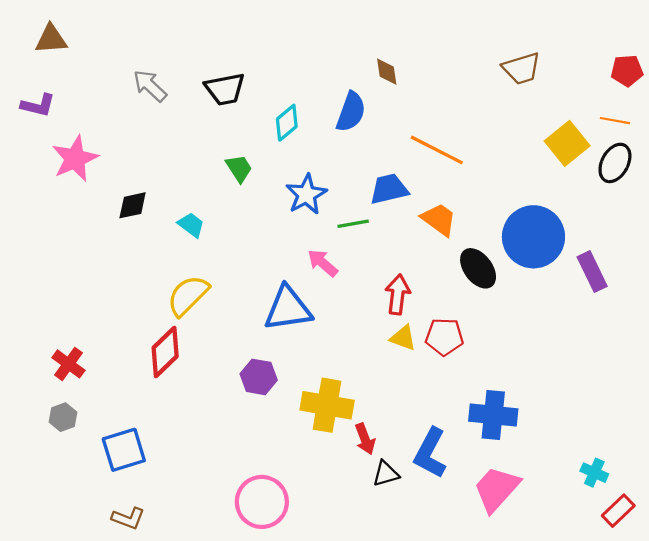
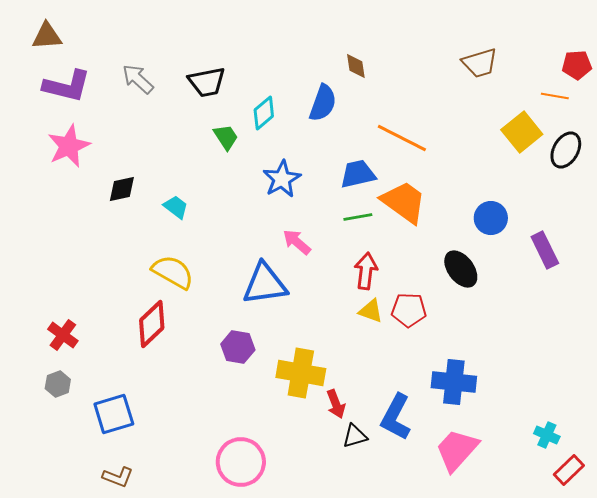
purple L-shape: (38, 105) -> (67, 86), moved, size x1.5
orange line: (615, 121) -> (555, 96), moved
green trapezoid: (239, 168) -> (226, 137), moved
orange trapezoid: (439, 219) -> (404, 202), size x1.4
green line: (353, 224) -> (358, 217), moved
blue circle: (533, 237) -> (491, 218), size x0.6
black ellipse: (478, 268) -> (461, 269), moved
yellow semicircle: (188, 295) -> (173, 272), turned 75

